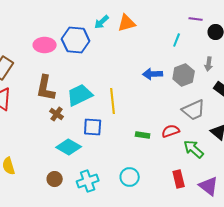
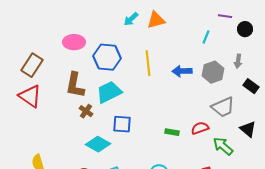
blue hexagon: (76, 40) -> (107, 57), moved
yellow line: (113, 101) -> (148, 63), moved

